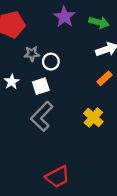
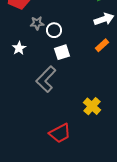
white square: (41, 86) -> (62, 52), moved
yellow cross: (93, 117) -> (92, 106), moved

